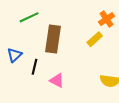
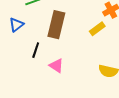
blue triangle: (14, 55) -> (16, 25), moved

